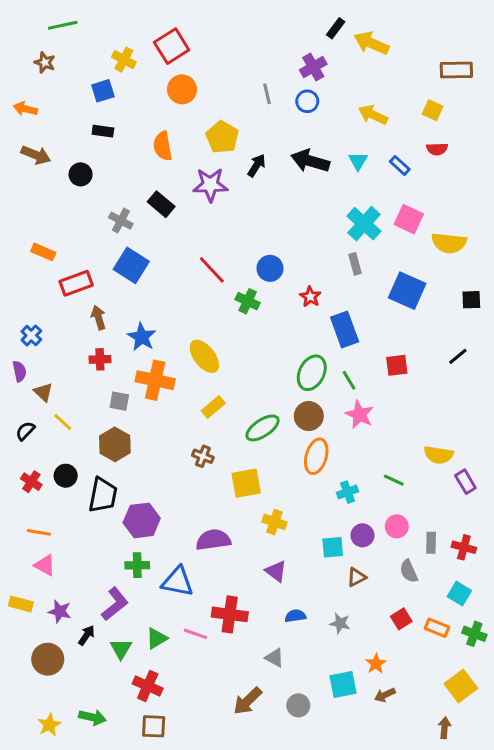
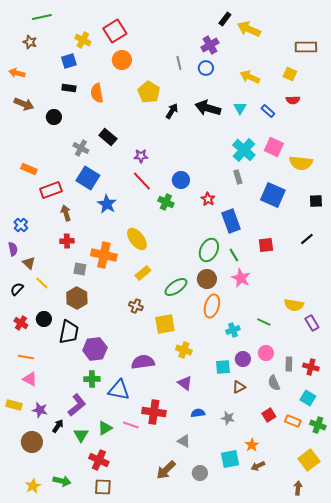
orange semicircle: (163, 146) -> (97, 93), moved
purple star: (210, 185) -> (141, 156), moved, size x0.6
blue star: (142, 337) -> (107, 204), moved

